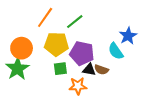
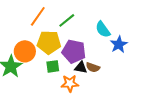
blue star: (128, 36) -> (119, 44), moved
orange circle: (22, 48) -> (25, 51), moved
cyan semicircle: (116, 51) -> (103, 29), moved

